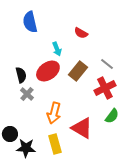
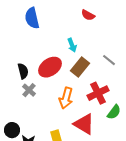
red semicircle: (81, 33) -> (88, 15), moved
cyan arrow: (57, 49) -> (72, 45), moved
red cross: (105, 88) -> (98, 93), moved
orange arrow: (54, 113) -> (66, 98), moved

